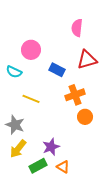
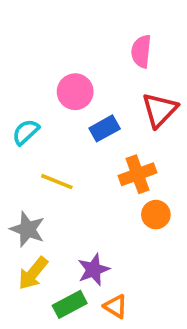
pink circle: (31, 50) -> (75, 92), moved
red triangle: (87, 60) -> (160, 110), turned -30
blue rectangle: (57, 70) -> (105, 128), turned -56
cyan semicircle: (14, 72) -> (26, 132), turned 112

